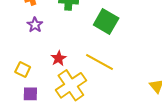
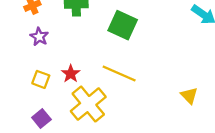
yellow square: (23, 70) -> (41, 79), moved
purple square: (30, 94) -> (41, 118), turned -35

